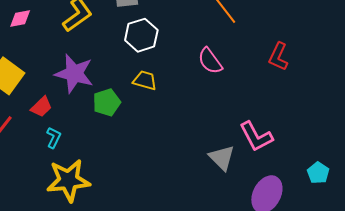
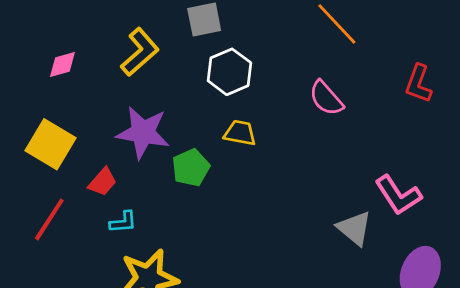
cyan L-shape: (54, 138) -> (123, 222), turned 65

